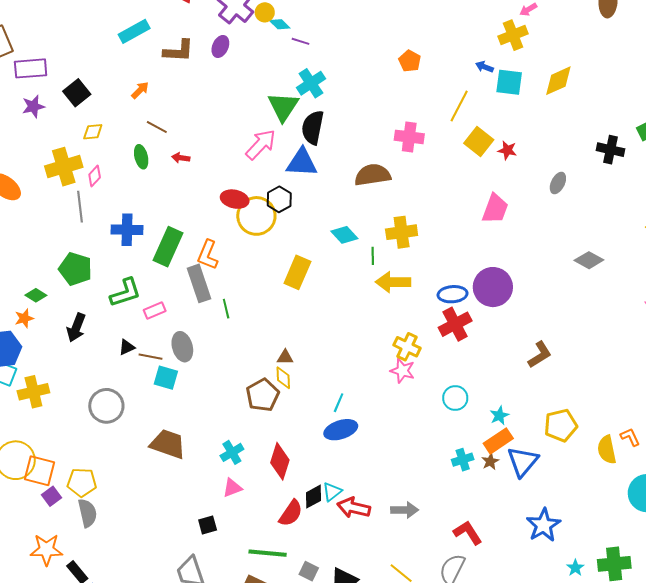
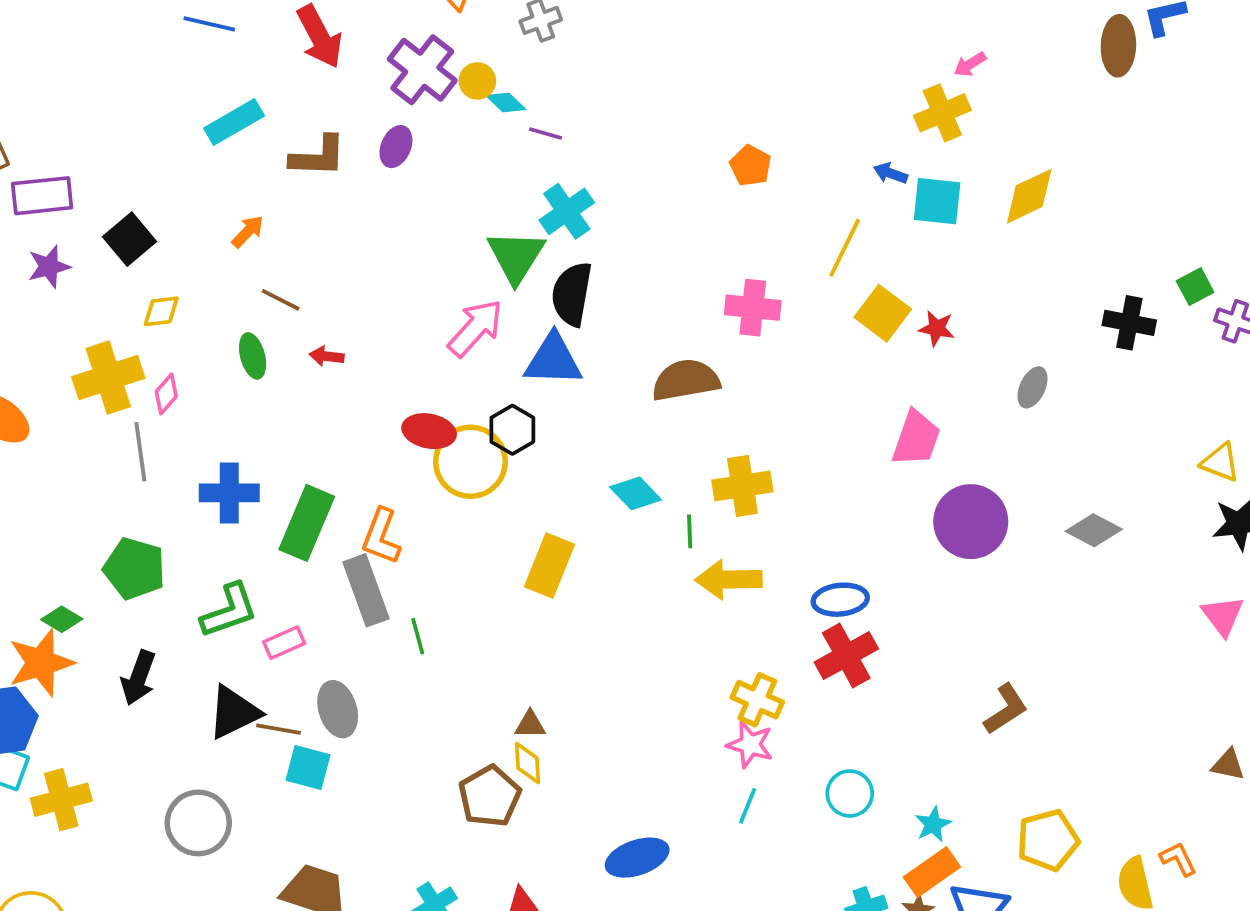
purple circle: (493, 287) -> (971, 522), moved
orange star: (24, 318) -> (41, 663), size x1.8
black triangle: (127, 347) -> (234, 712), size x1.8
cyan line: (339, 403) -> (748, 806), moved

